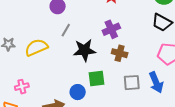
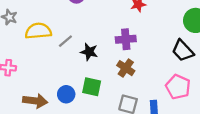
gray line: (66, 30) -> (65, 41), moved
black star: (84, 50) -> (89, 52), size x0.7

